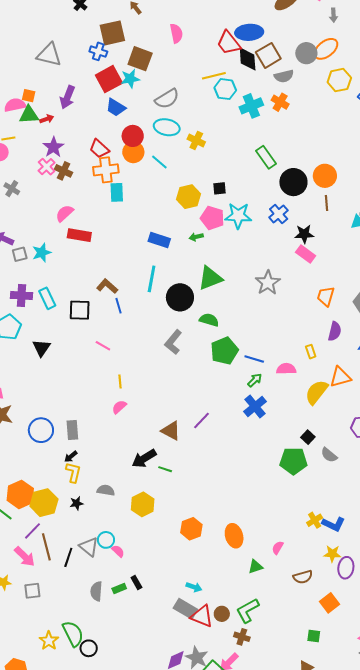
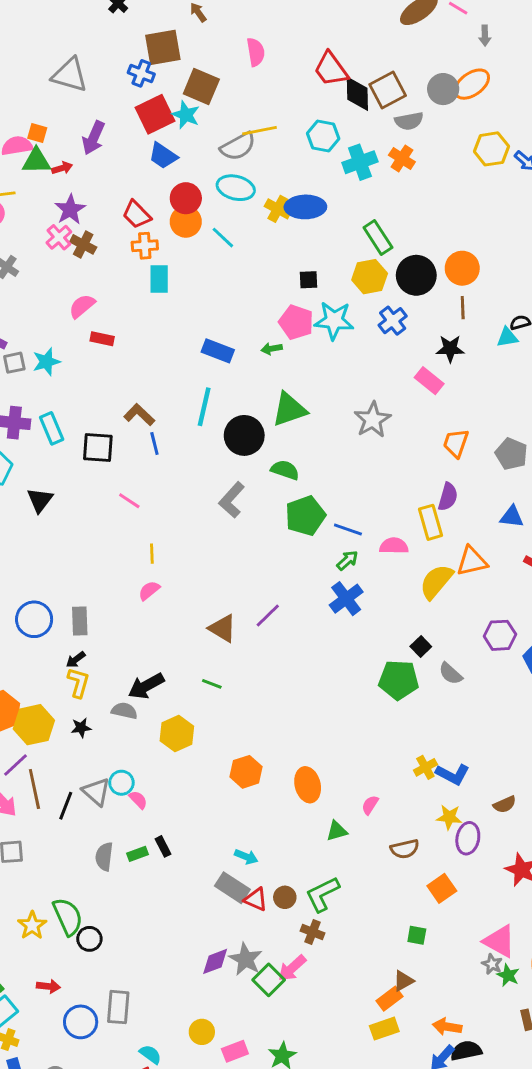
blue ellipse: (249, 32) -> (305, 207), moved
yellow line: (214, 76) -> (259, 131), moved
cyan star: (130, 79) -> (186, 115), turned 30
yellow hexagon: (339, 80) -> (491, 149), moved
orange cross: (106, 170) -> (145, 246), size x0.7
yellow hexagon: (188, 197) -> (370, 277), moved
black star: (304, 234) -> (450, 349), moved
red rectangle: (79, 235) -> (102, 339), size x0.7
purple semicircle: (335, 331) -> (448, 497), moved
yellow rectangle: (311, 352) -> (430, 522), size x1.6
black arrow: (144, 459) -> (146, 686), moved
red triangle: (202, 616) -> (256, 899), size x0.7

